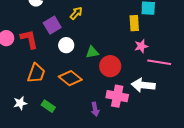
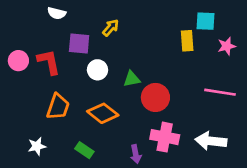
purple square: (52, 25) -> (79, 43), turned 36
pink star: (141, 46) -> (227, 46), moved
white arrow: (143, 85) -> (211, 141), moved
green rectangle: (48, 106) -> (84, 150), moved

